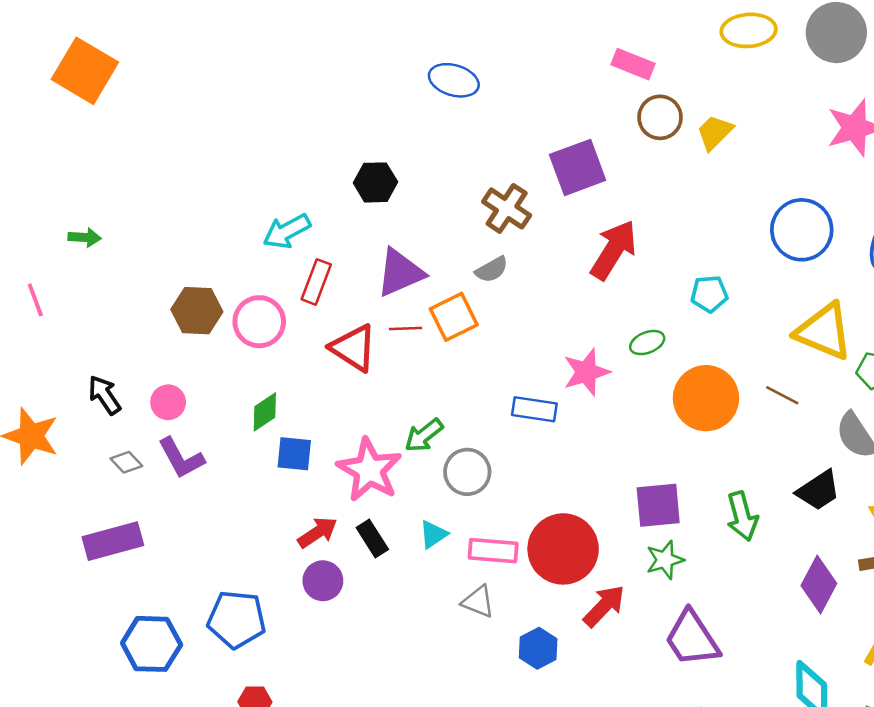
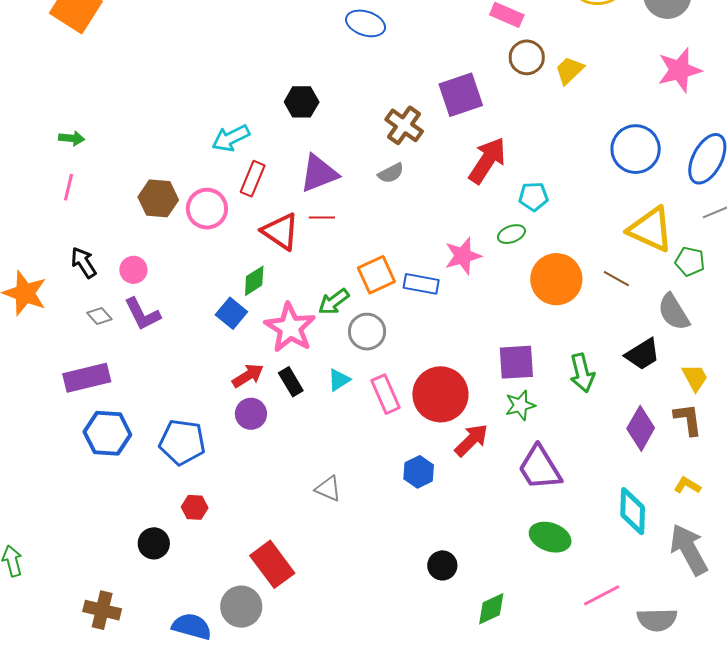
cyan pentagon: (709, 294) -> (533, 197), moved
pink line: (35, 300) -> (68, 187), moved, turned 32
orange square: (454, 317) -> (376, 275), moved
green diamond: (265, 412) -> (254, 281), moved
blue square: (294, 454) -> (231, 313), turned 32
pink rectangle: (493, 551) -> (385, 394), turned 60
gray triangle: (478, 602) -> (328, 489), moved
blue hexagon: (152, 644) -> (107, 433), moved

